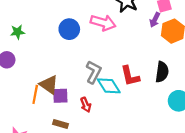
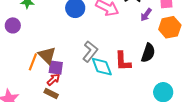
purple arrow: (155, 20) -> (146, 15), moved
black semicircle: (162, 72) -> (148, 53), moved
red arrow: (86, 105) -> (53, 79), moved, turned -120

